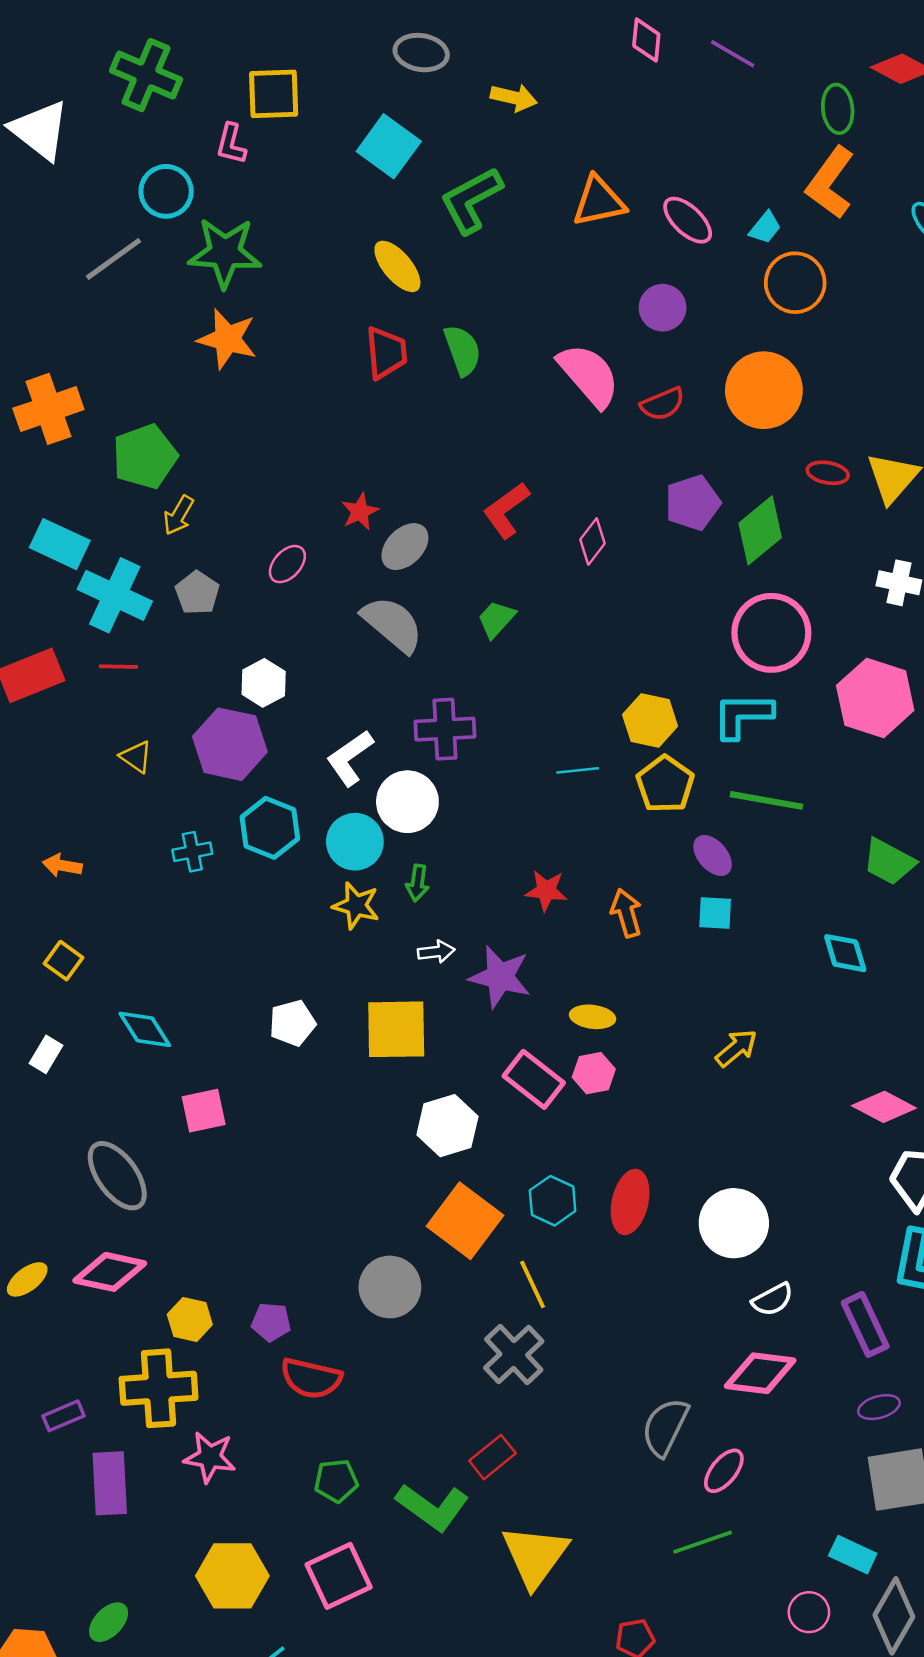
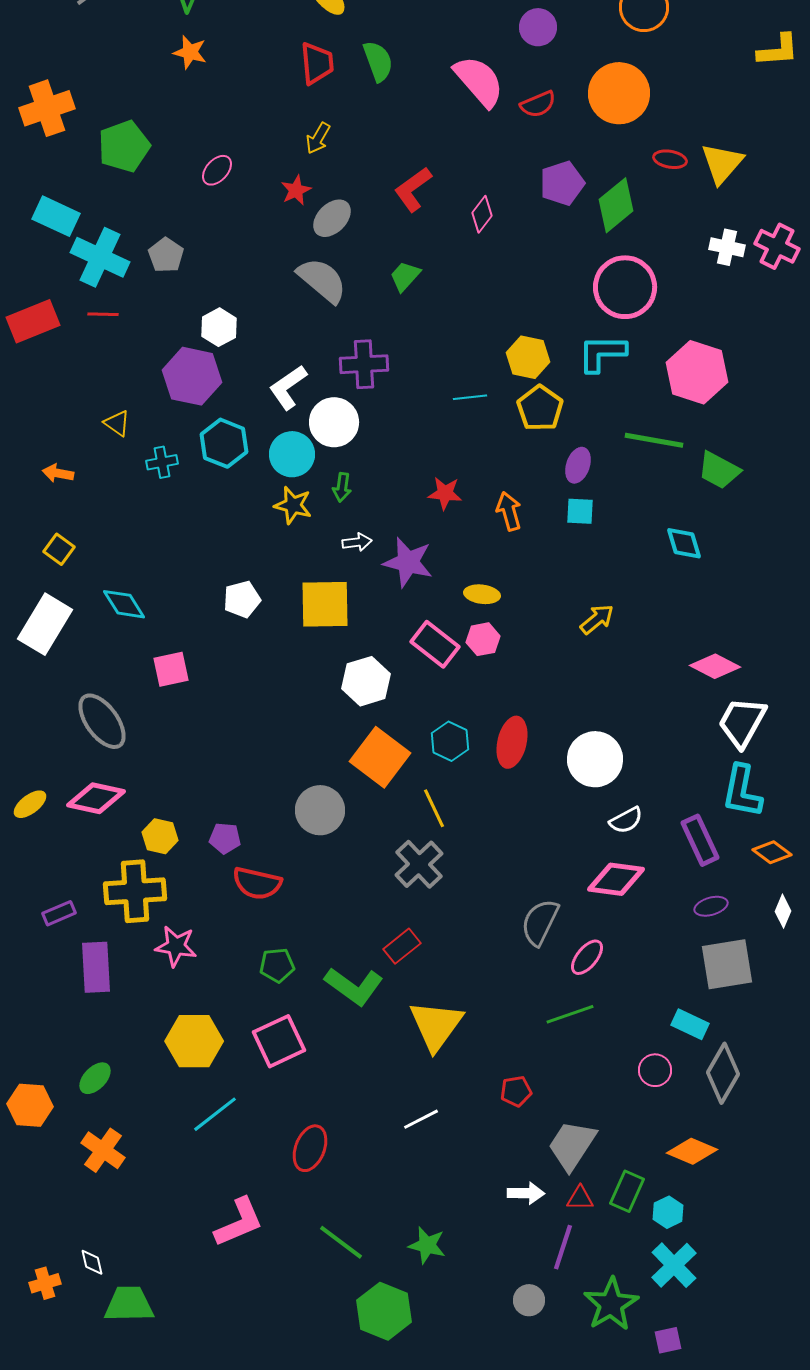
orange star: (227, 339) -> (190, 52), size x0.7
yellow arrow: (179, 515) -> (318, 138), moved
pink ellipse: (287, 564) -> (217, 170), moved
pink hexagon: (875, 698) -> (697, 372), moved
yellow triangle: (136, 757) -> (117, 423), moved
green line: (766, 800) -> (654, 440), moved
purple ellipse: (713, 855) -> (578, 465), turned 60
white rectangle: (46, 1054) -> (45, 624), size x2.0

